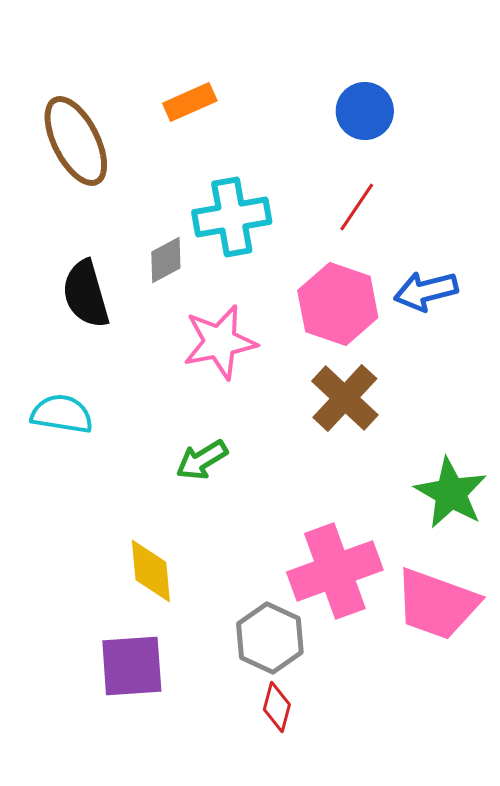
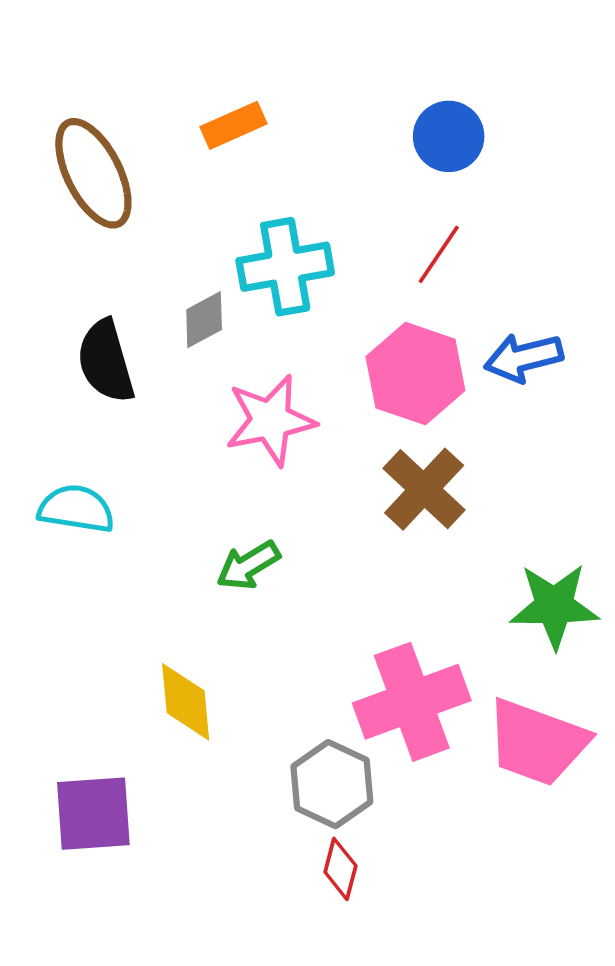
green star: (451, 493) -> (554, 606), turned -30
purple square: (132, 666) -> (93, 814), moved

